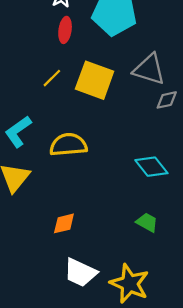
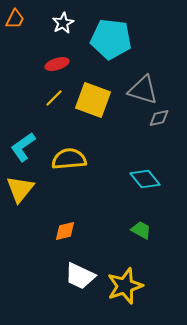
red ellipse: (65, 30) -> (57, 64), moved, turned 65
yellow star: (130, 284) -> (125, 286), turned 30

